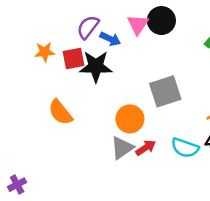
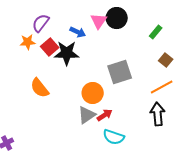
purple semicircle: (88, 27) -> (41, 23), moved
red square: (73, 59) -> (50, 47), turned -30
cyan semicircle: (185, 148) -> (114, 137), moved

